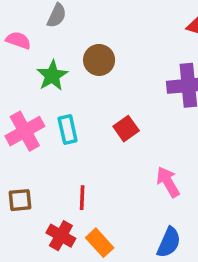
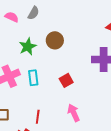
pink semicircle: (18, 40) -> (12, 17), moved
pink arrow: (168, 182) -> (74, 113), moved

